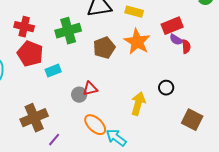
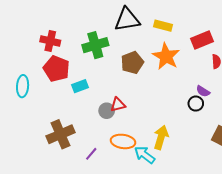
purple semicircle: (176, 40) -> (203, 91), moved
yellow arrow: (138, 104) -> (161, 137), moved
orange ellipse: (95, 125) -> (123, 141), turned -35
purple line: (54, 140) -> (91, 154), moved

